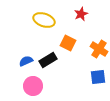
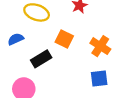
blue semicircle: (26, 61) -> (16, 39), moved

